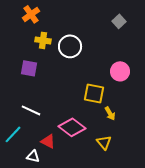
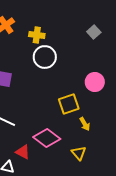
yellow cross: (43, 40) -> (37, 35), moved
yellow square: (94, 93) -> (69, 104), turned -30

